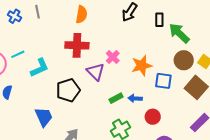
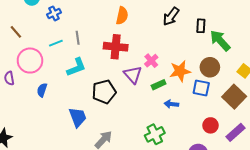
gray line: (38, 12) -> (78, 38), moved
blue cross: (14, 16) -> (54, 13), turned 32
cyan line: (18, 54) -> (56, 43), moved
brown circle: (184, 60) -> (210, 67), moved
green rectangle: (116, 98) -> (159, 85), moved
red circle: (153, 117) -> (210, 125), moved

